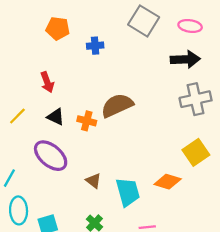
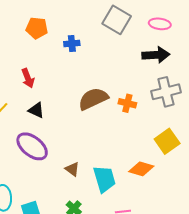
orange cross: (87, 121) -> (127, 103), moved

